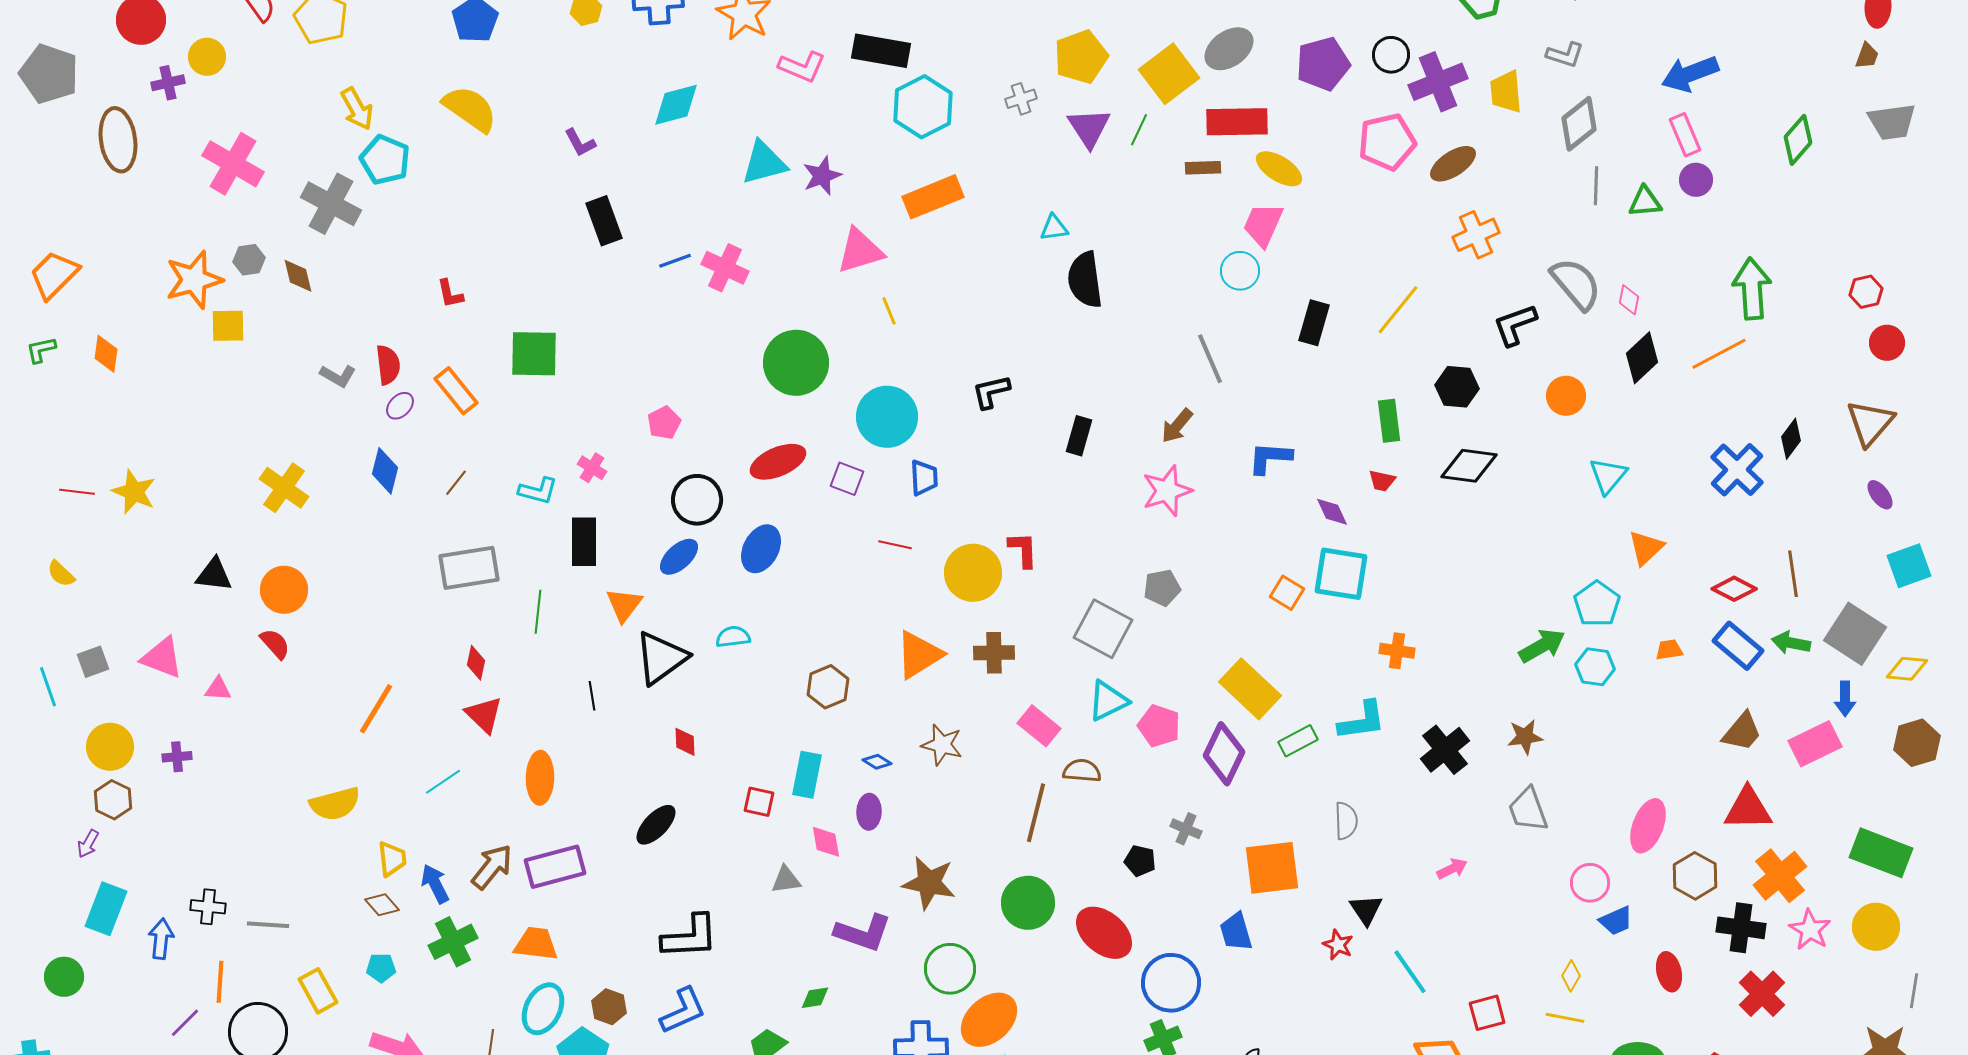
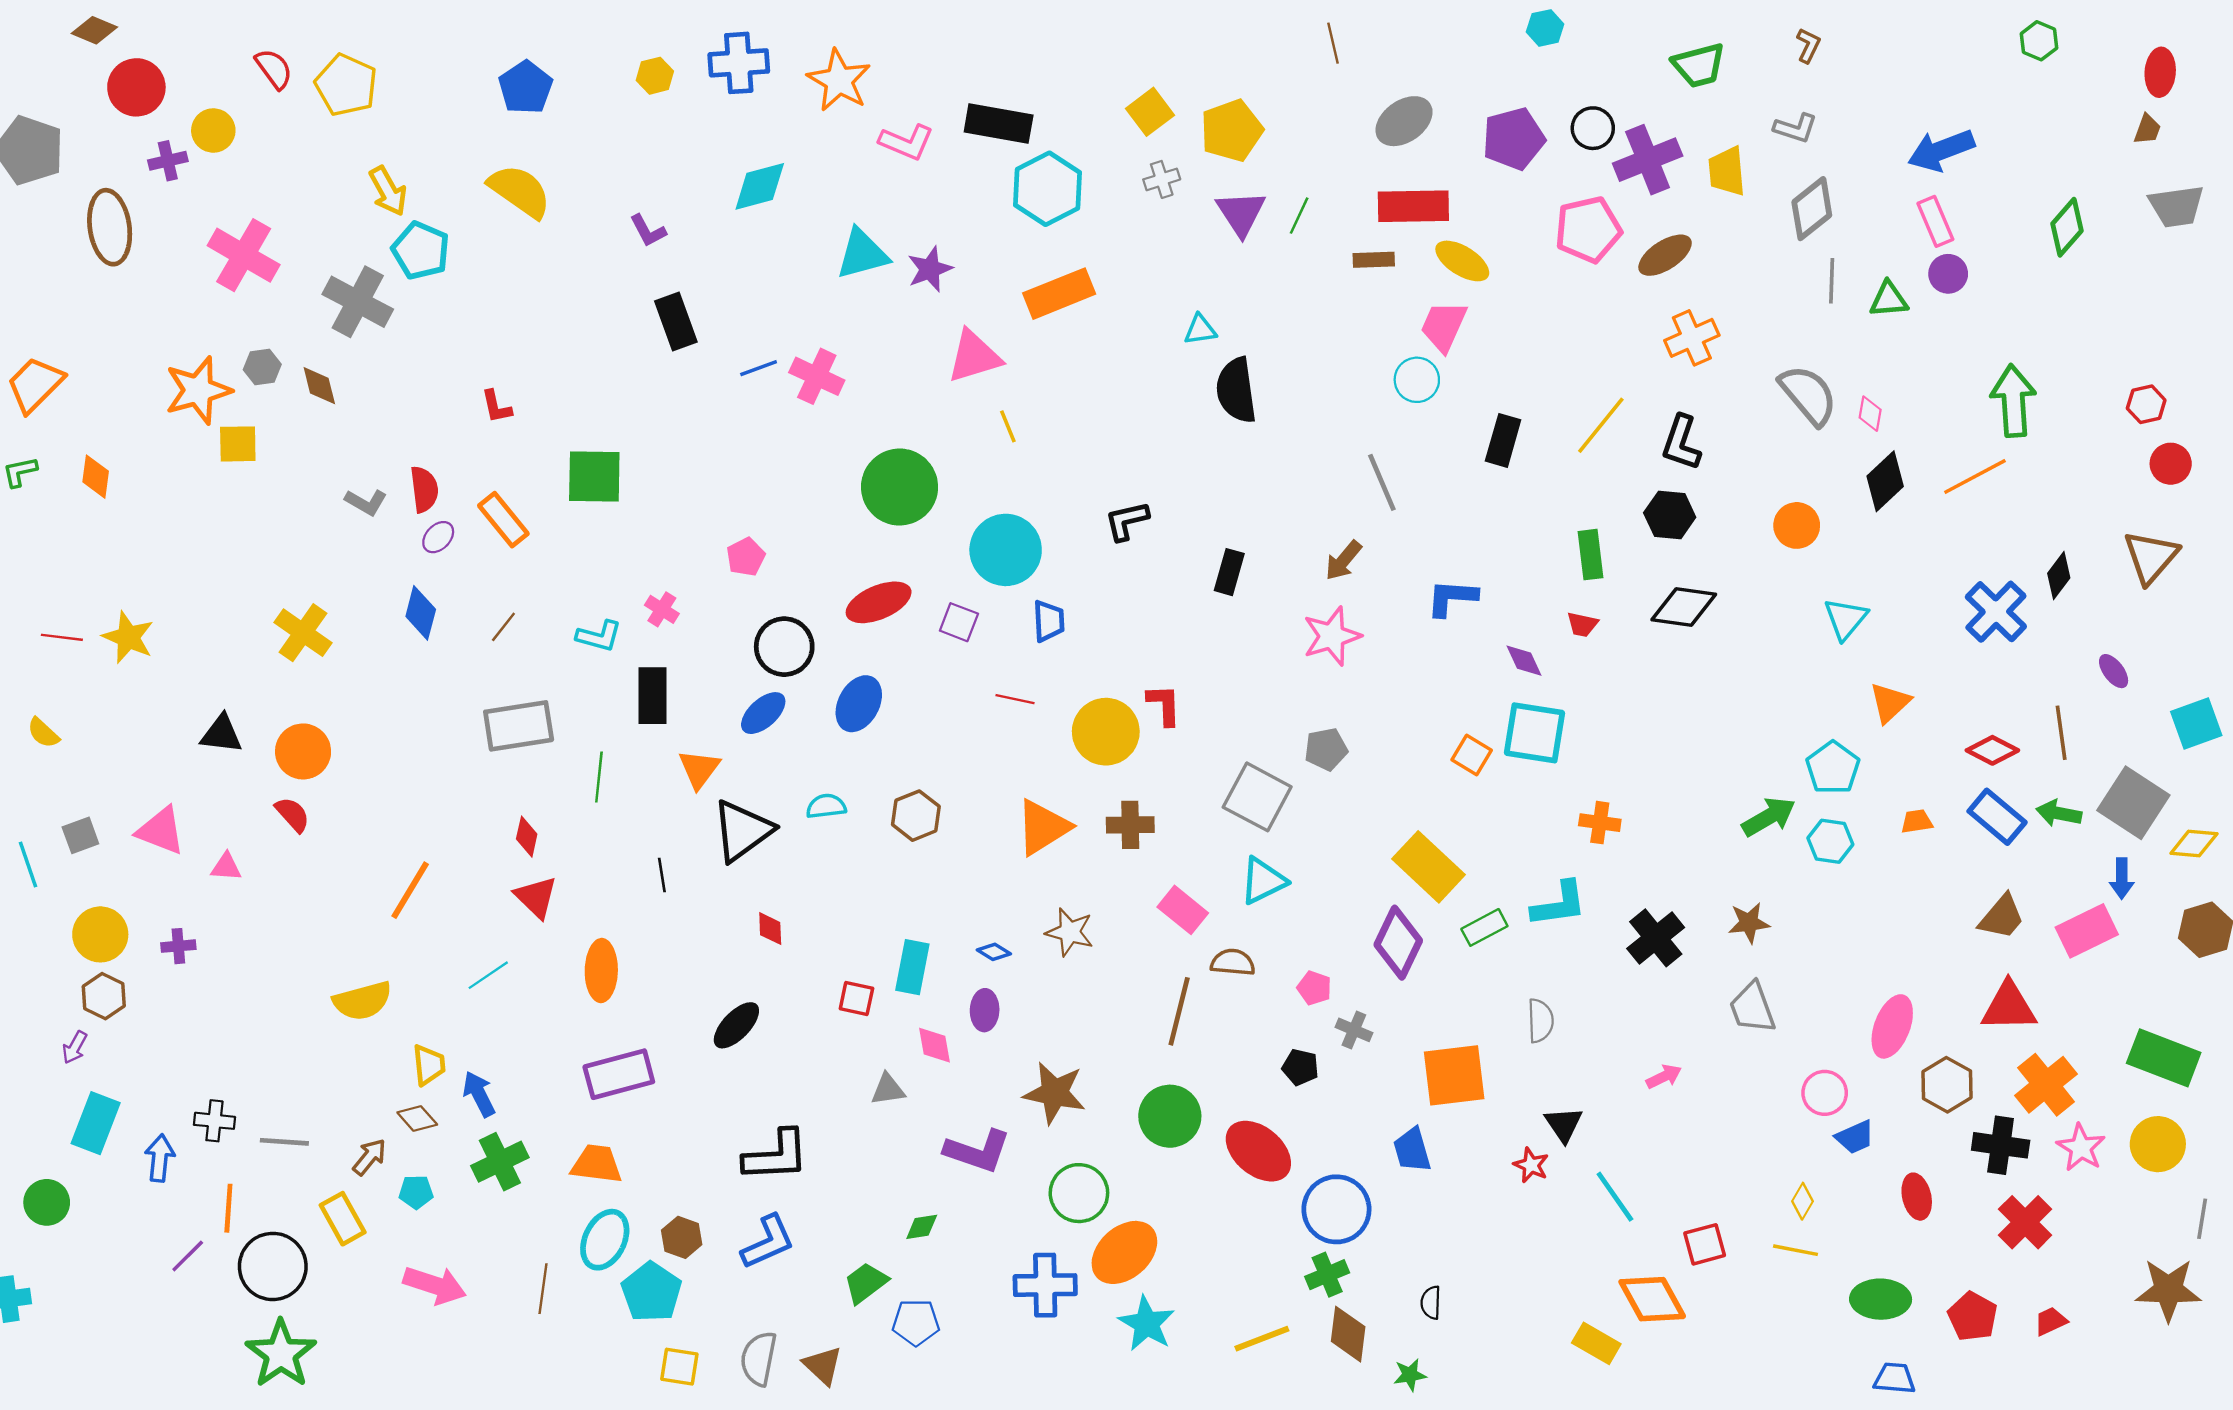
yellow square: (1169, 74) -> (1150, 112), moved, size x0.7
black L-shape: (1515, 325) -> (1681, 443), moved, turned -51
purple ellipse: (1880, 495) -> (2114, 671), moved
brown hexagon: (828, 687) -> (916, 816), moved
pink pentagon: (1159, 726) -> (1314, 988), moved, size x0.7
brown arrow: (492, 867) -> (369, 1157), moved, size x0.7

